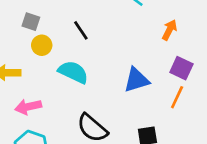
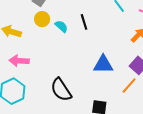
black line: (81, 30) -> (84, 22), moved
cyan semicircle: (73, 72) -> (61, 26), moved, size x0.6

